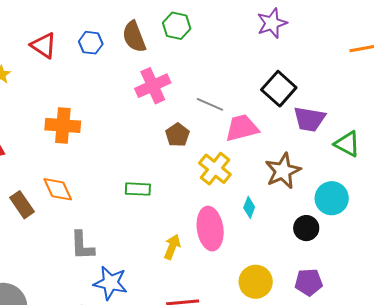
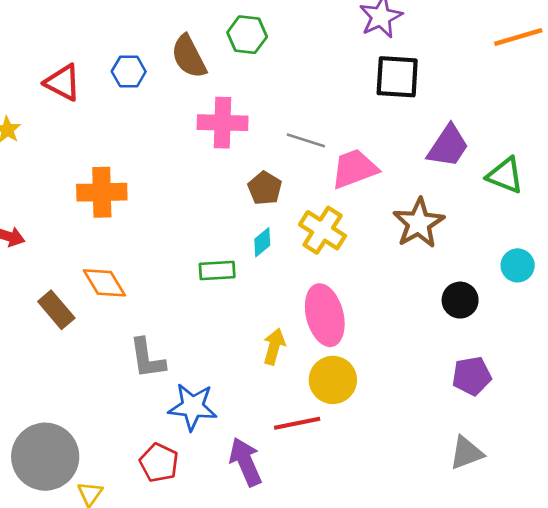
pink cross: (153, 86) -> (223, 123), turned 32
black square: (279, 89) -> (397, 77), moved, turned -32
purple trapezoid: (309, 119) -> (448, 146), turned -60
cyan circle: (332, 198) -> (518, 265), moved, size x0.7
cyan diamond: (249, 207) -> (262, 242), moved, turned 35
yellow circle: (256, 282) -> (333, 380), moved

